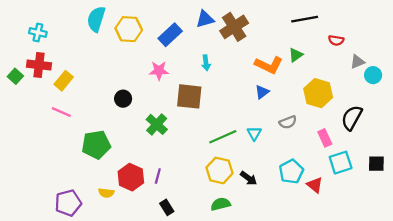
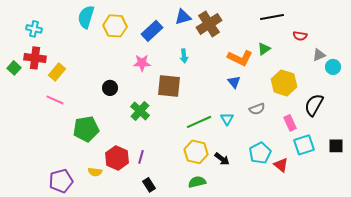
blue triangle: (262, 92) -> (234, 82), turned -32

